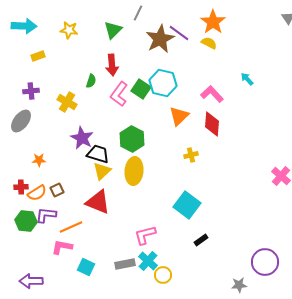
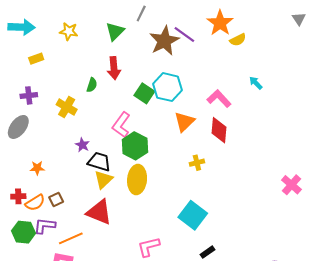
yellow semicircle: (209, 43) -> (238, 40), moved, turned 126
pink L-shape: (119, 94) -> (121, 125), moved
purple star: (82, 138) -> (82, 145), size x0.6

